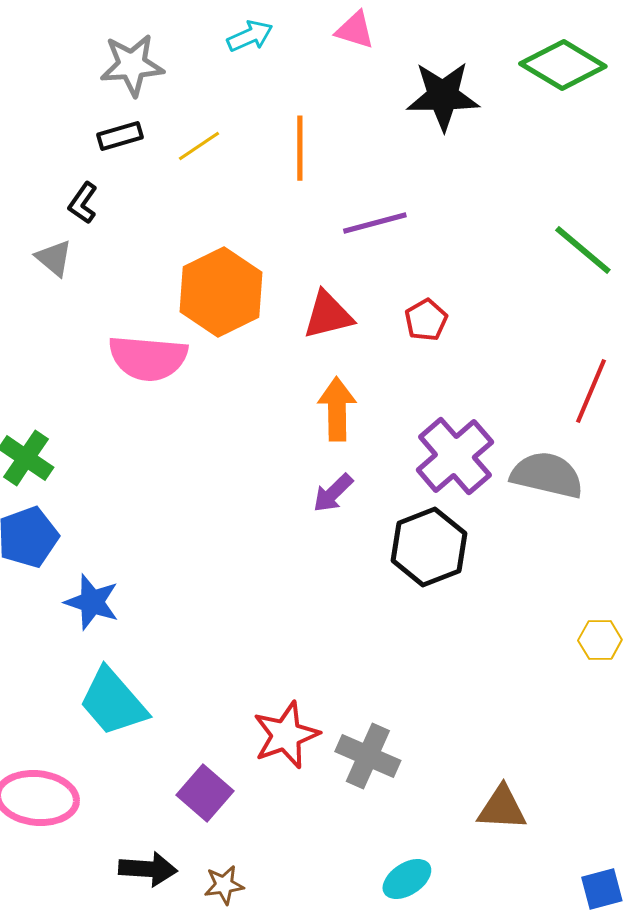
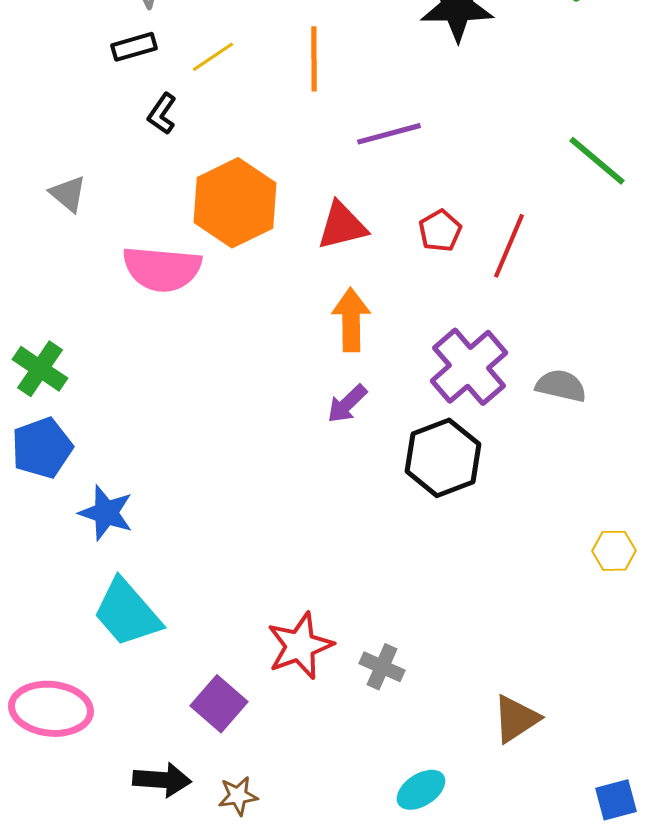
black L-shape: (83, 203) -> (162, 114), moved
gray triangle: (54, 258) -> (68, 194), moved
red line: (591, 391) -> (509, 246), moved
gray semicircle: (547, 475) -> (561, 386), size x0.7
gray cross: (368, 756) -> (382, 667), size x0.7
brown triangle: (502, 808) -> (516, 719), turned -36

